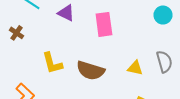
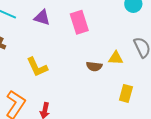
brown semicircle: (90, 70) -> (94, 66), moved, size x0.6

